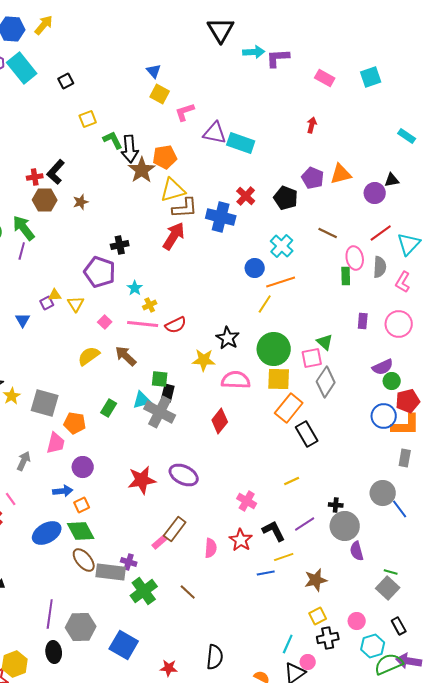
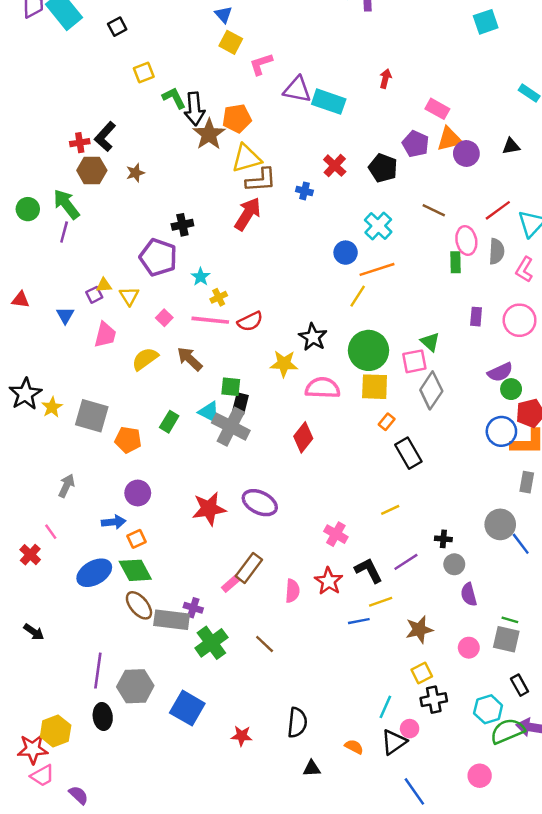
pink rectangle: (325, 78) -> (437, 109), moved
red arrow: (312, 125) -> (385, 79), moved
purple circle: (375, 193) -> (466, 153), moved
blue cross: (221, 217) -> (304, 191), size x0.5
cyan triangle: (142, 400) -> (209, 412), turned 42
orange rectangle: (289, 408) -> (387, 422), size x0.5
pink trapezoid: (56, 443) -> (105, 335), moved
gray circle: (345, 526) -> (454, 564), size x0.6
gray square: (388, 588) -> (506, 639), turned -30
pink circle: (357, 621) -> (469, 648), moved

